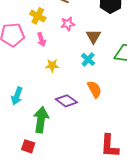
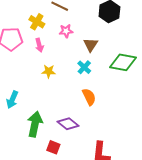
purple diamond: (66, 101) -> (68, 124), moved
red square: (28, 146) -> (53, 147), moved

